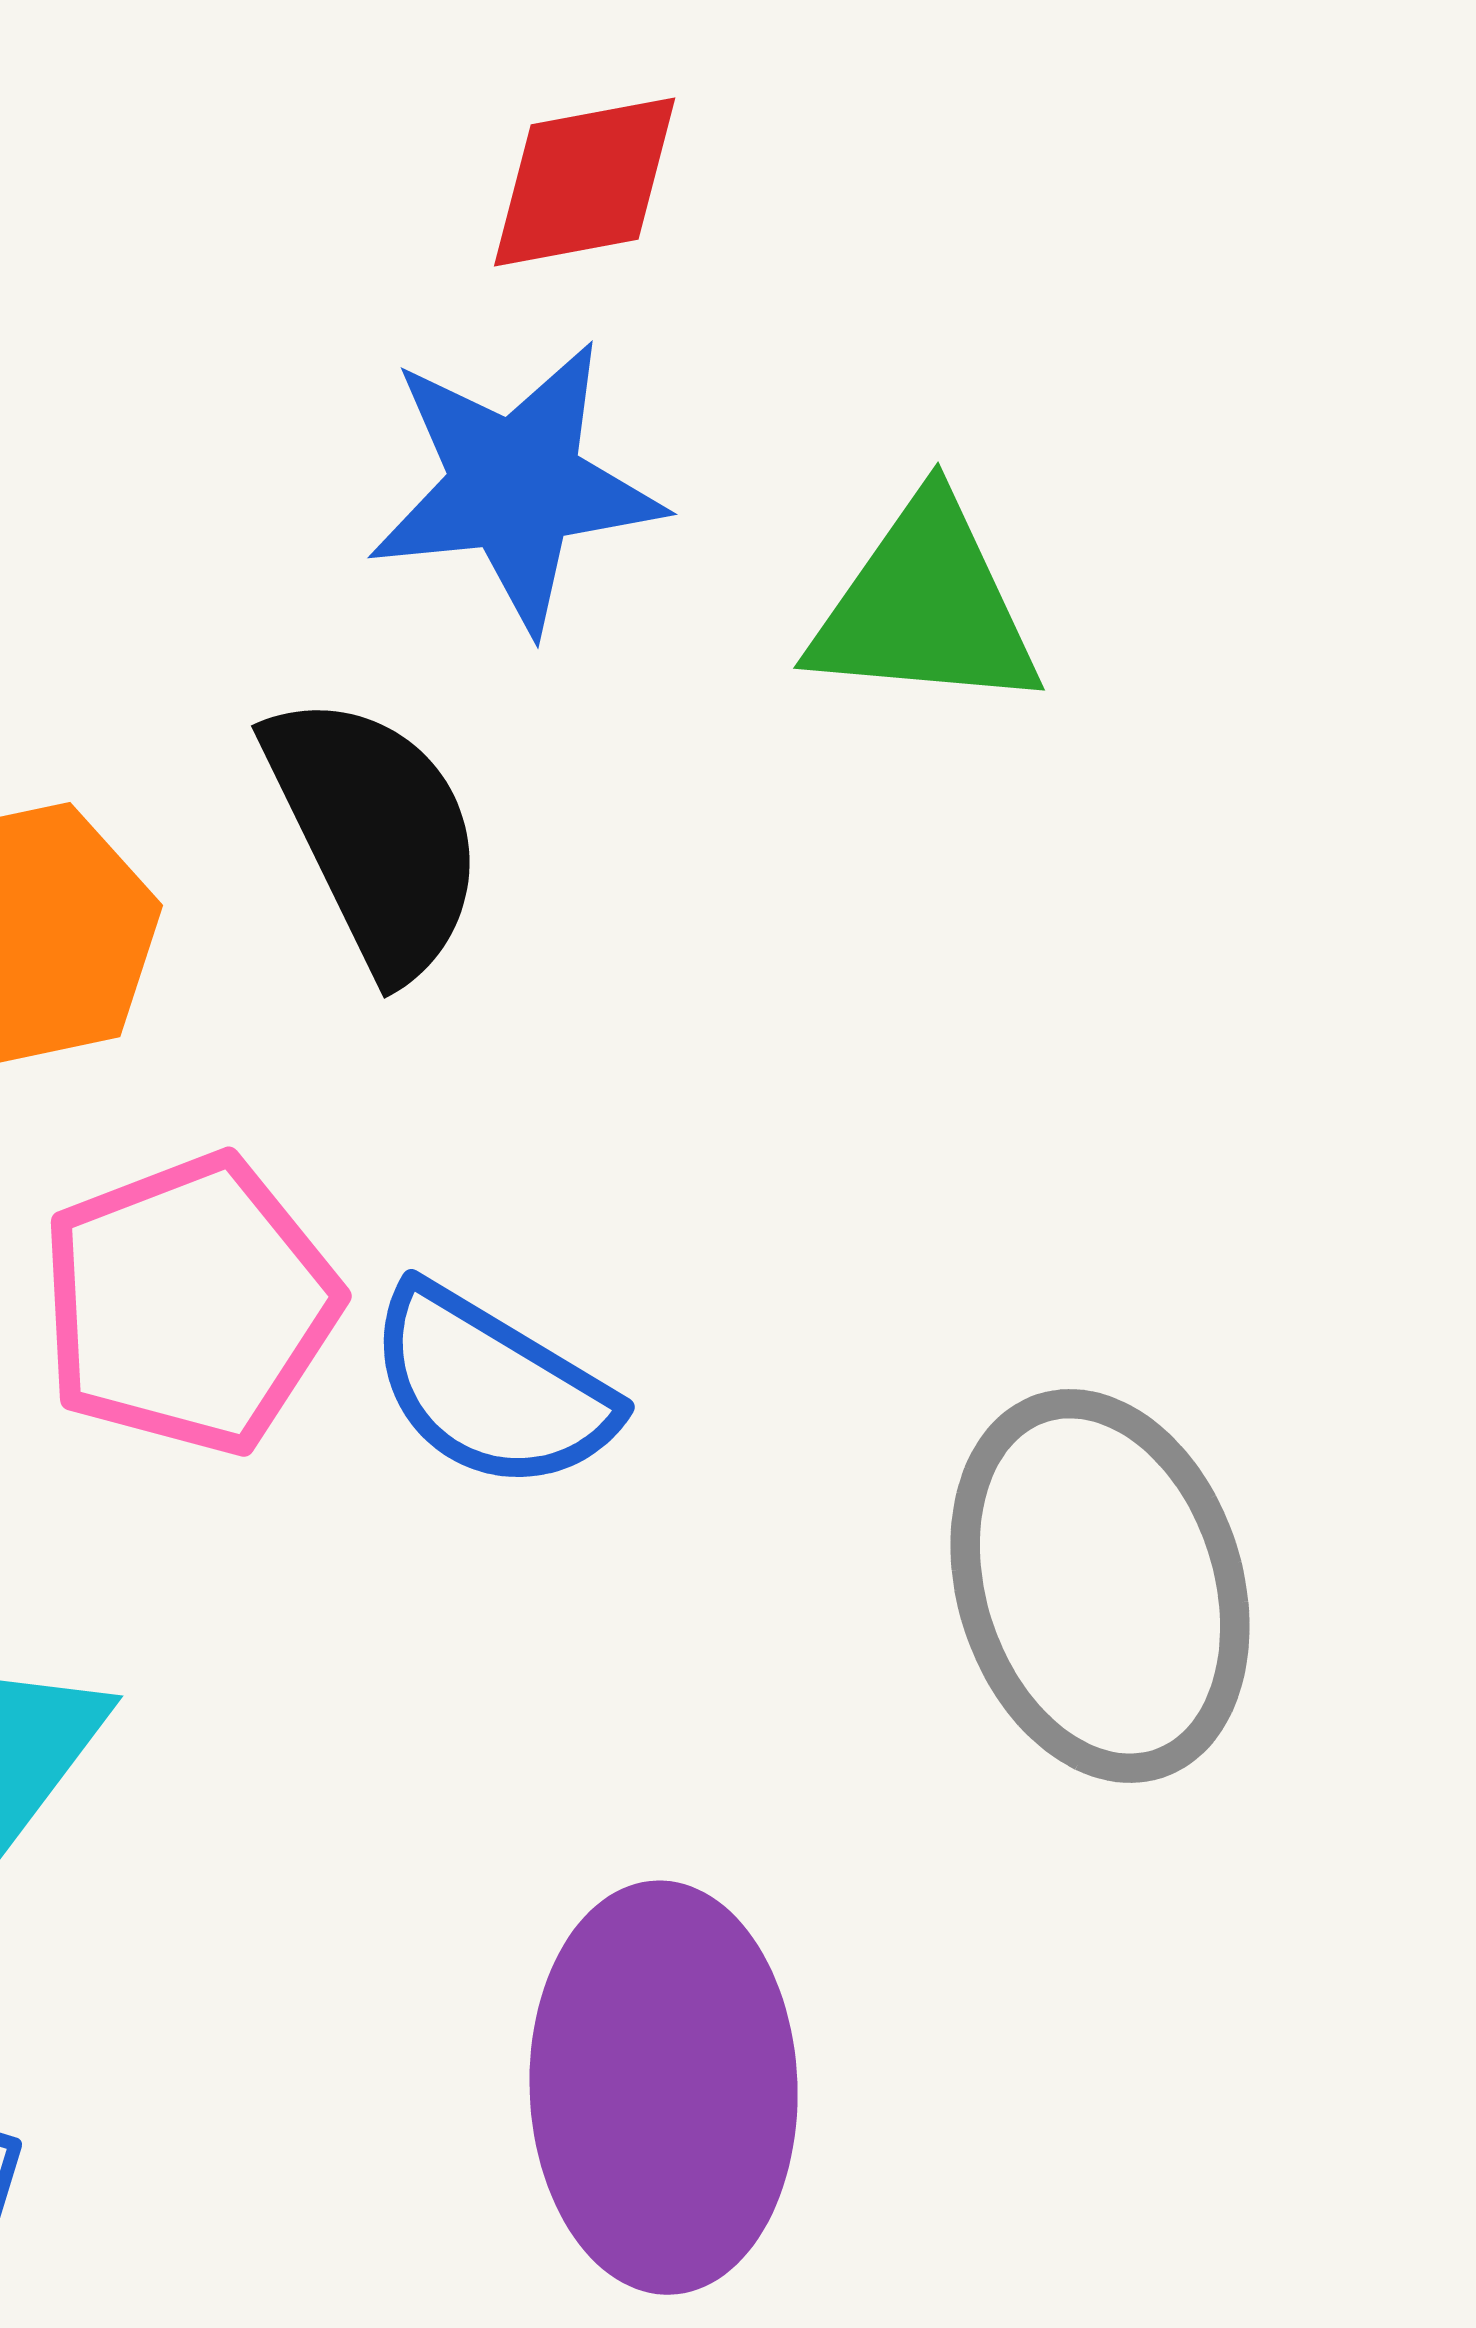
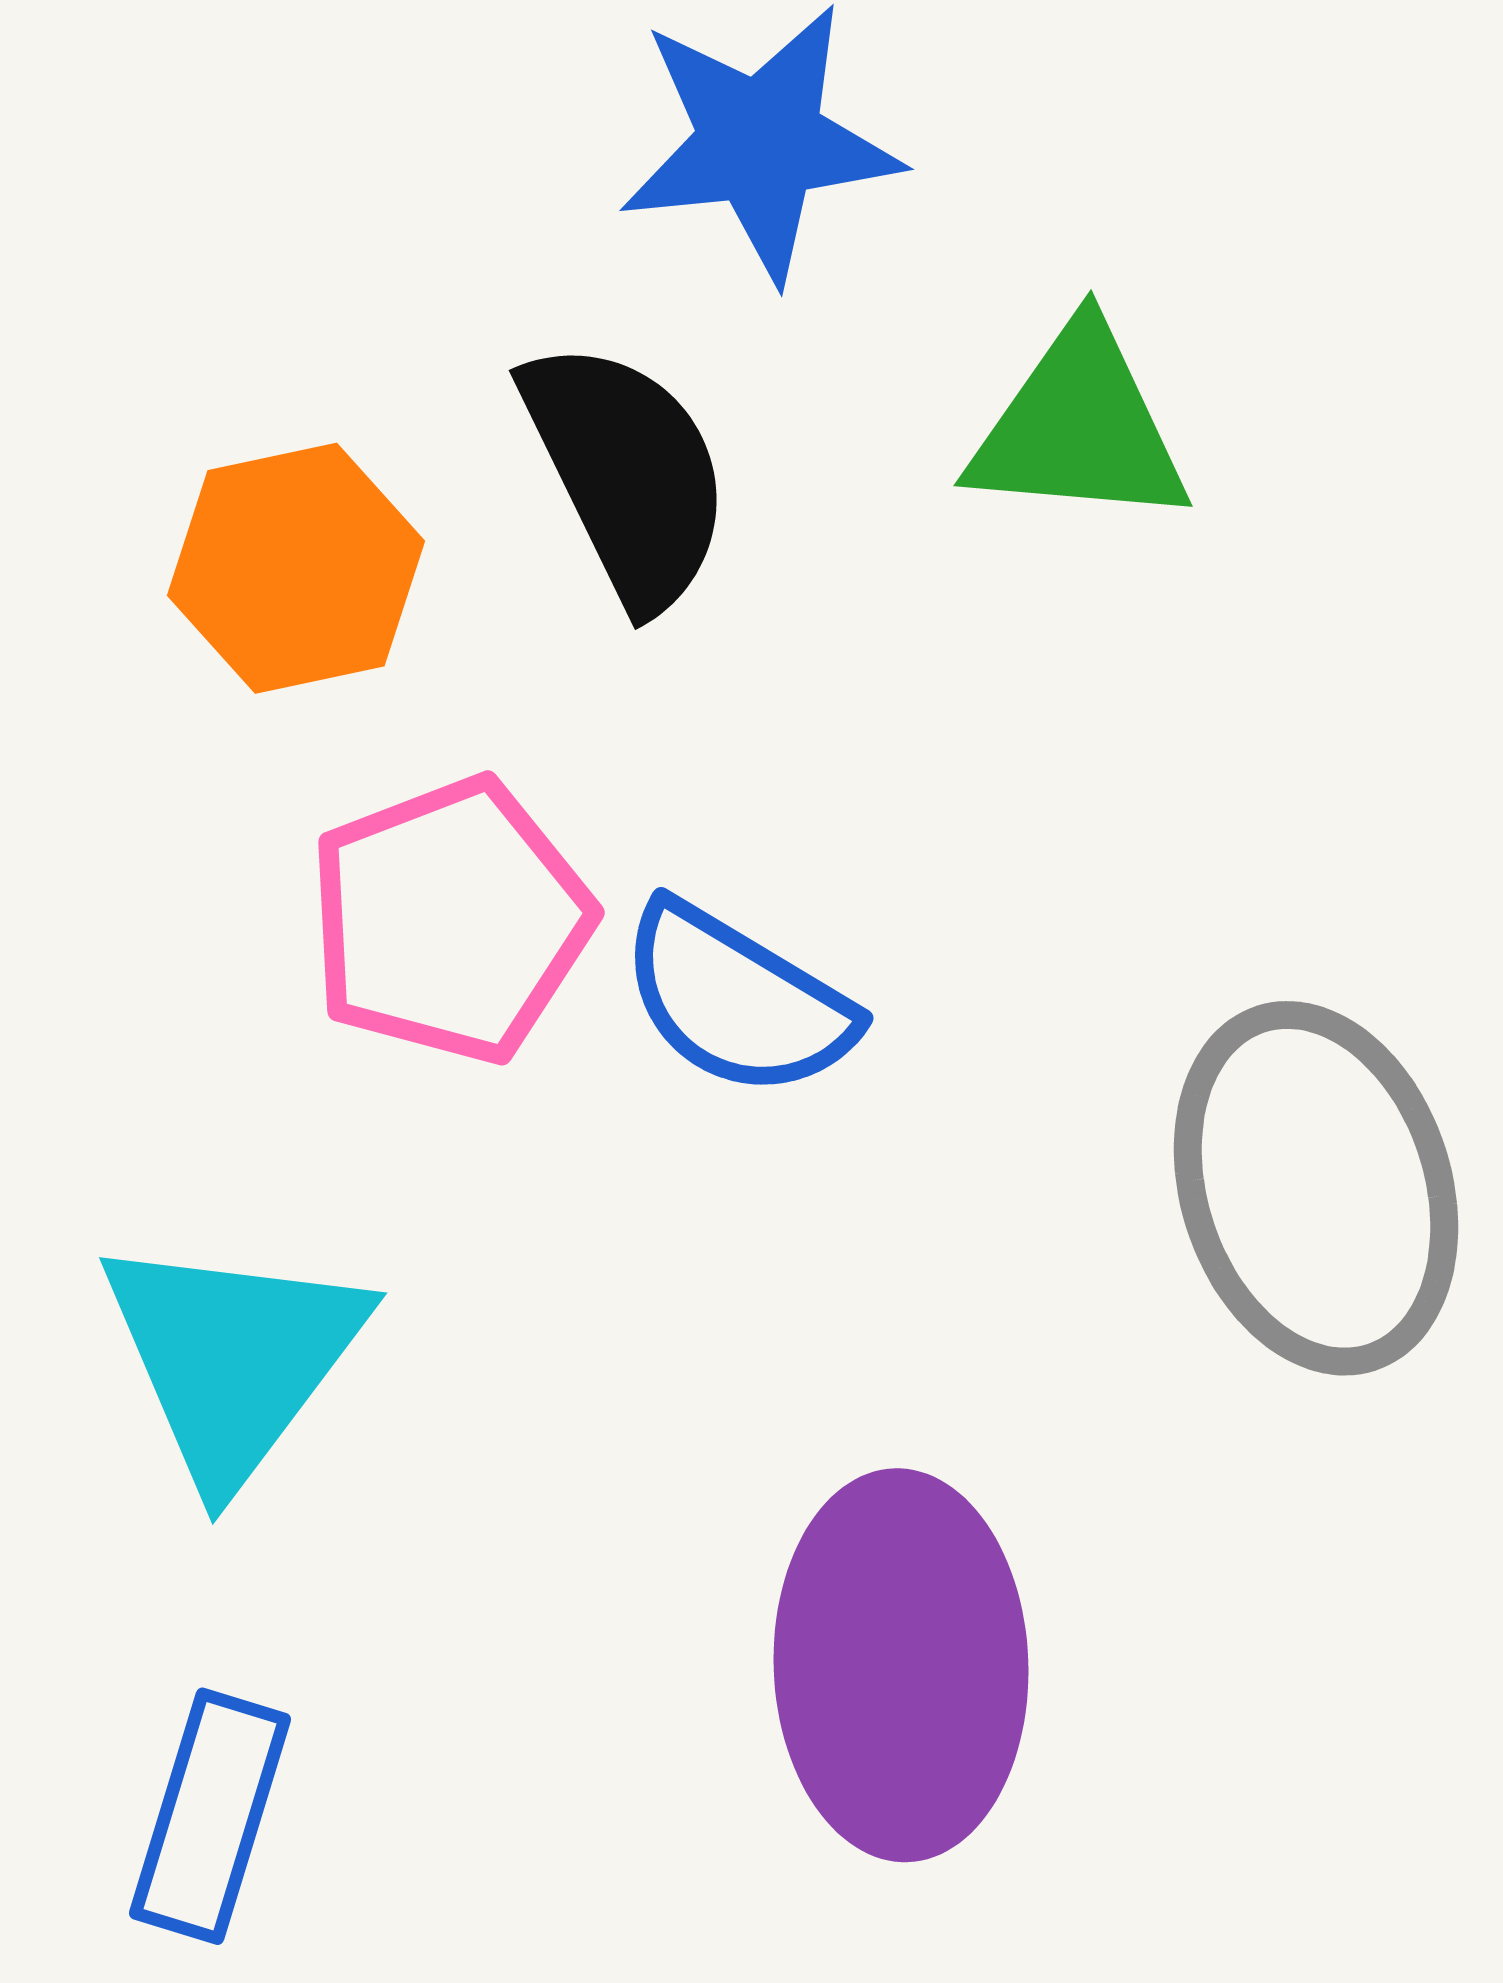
green triangle: (925, 607) -> (1079, 427), moved

